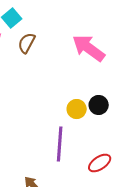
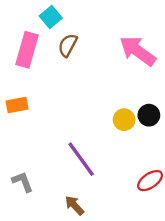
purple line: (60, 144) -> (81, 159), moved, turned -40

